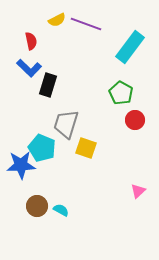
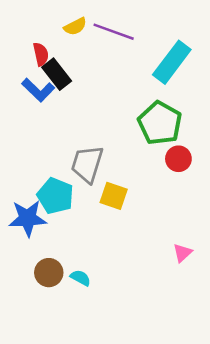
black rectangle: (48, 85) -> (57, 74), moved, turned -55
green pentagon: (121, 93) -> (160, 123), size x1.4

